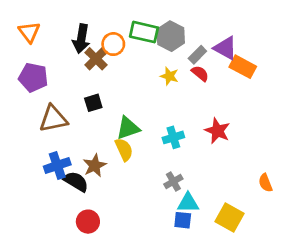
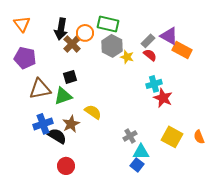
gray hexagon: (171, 36) -> (112, 46), moved
green triangle: (128, 128) -> (63, 96), moved
cyan cross: (173, 137) -> (154, 84), moved
yellow semicircle: (124, 149) -> (93, 112), turned -30
yellow square: (229, 218) -> (172, 137), moved
blue square: (183, 220) -> (137, 165), turned 32

